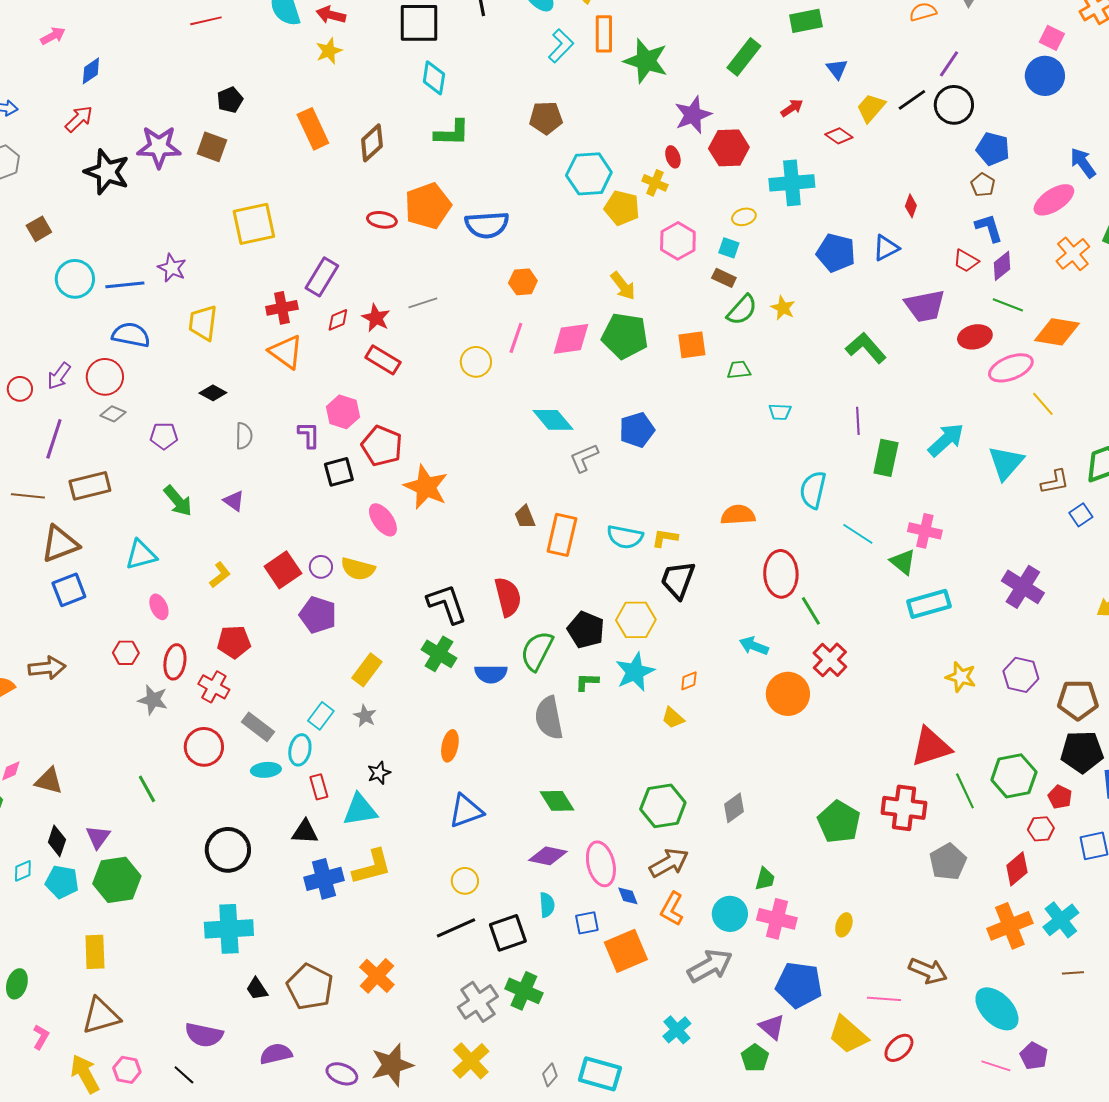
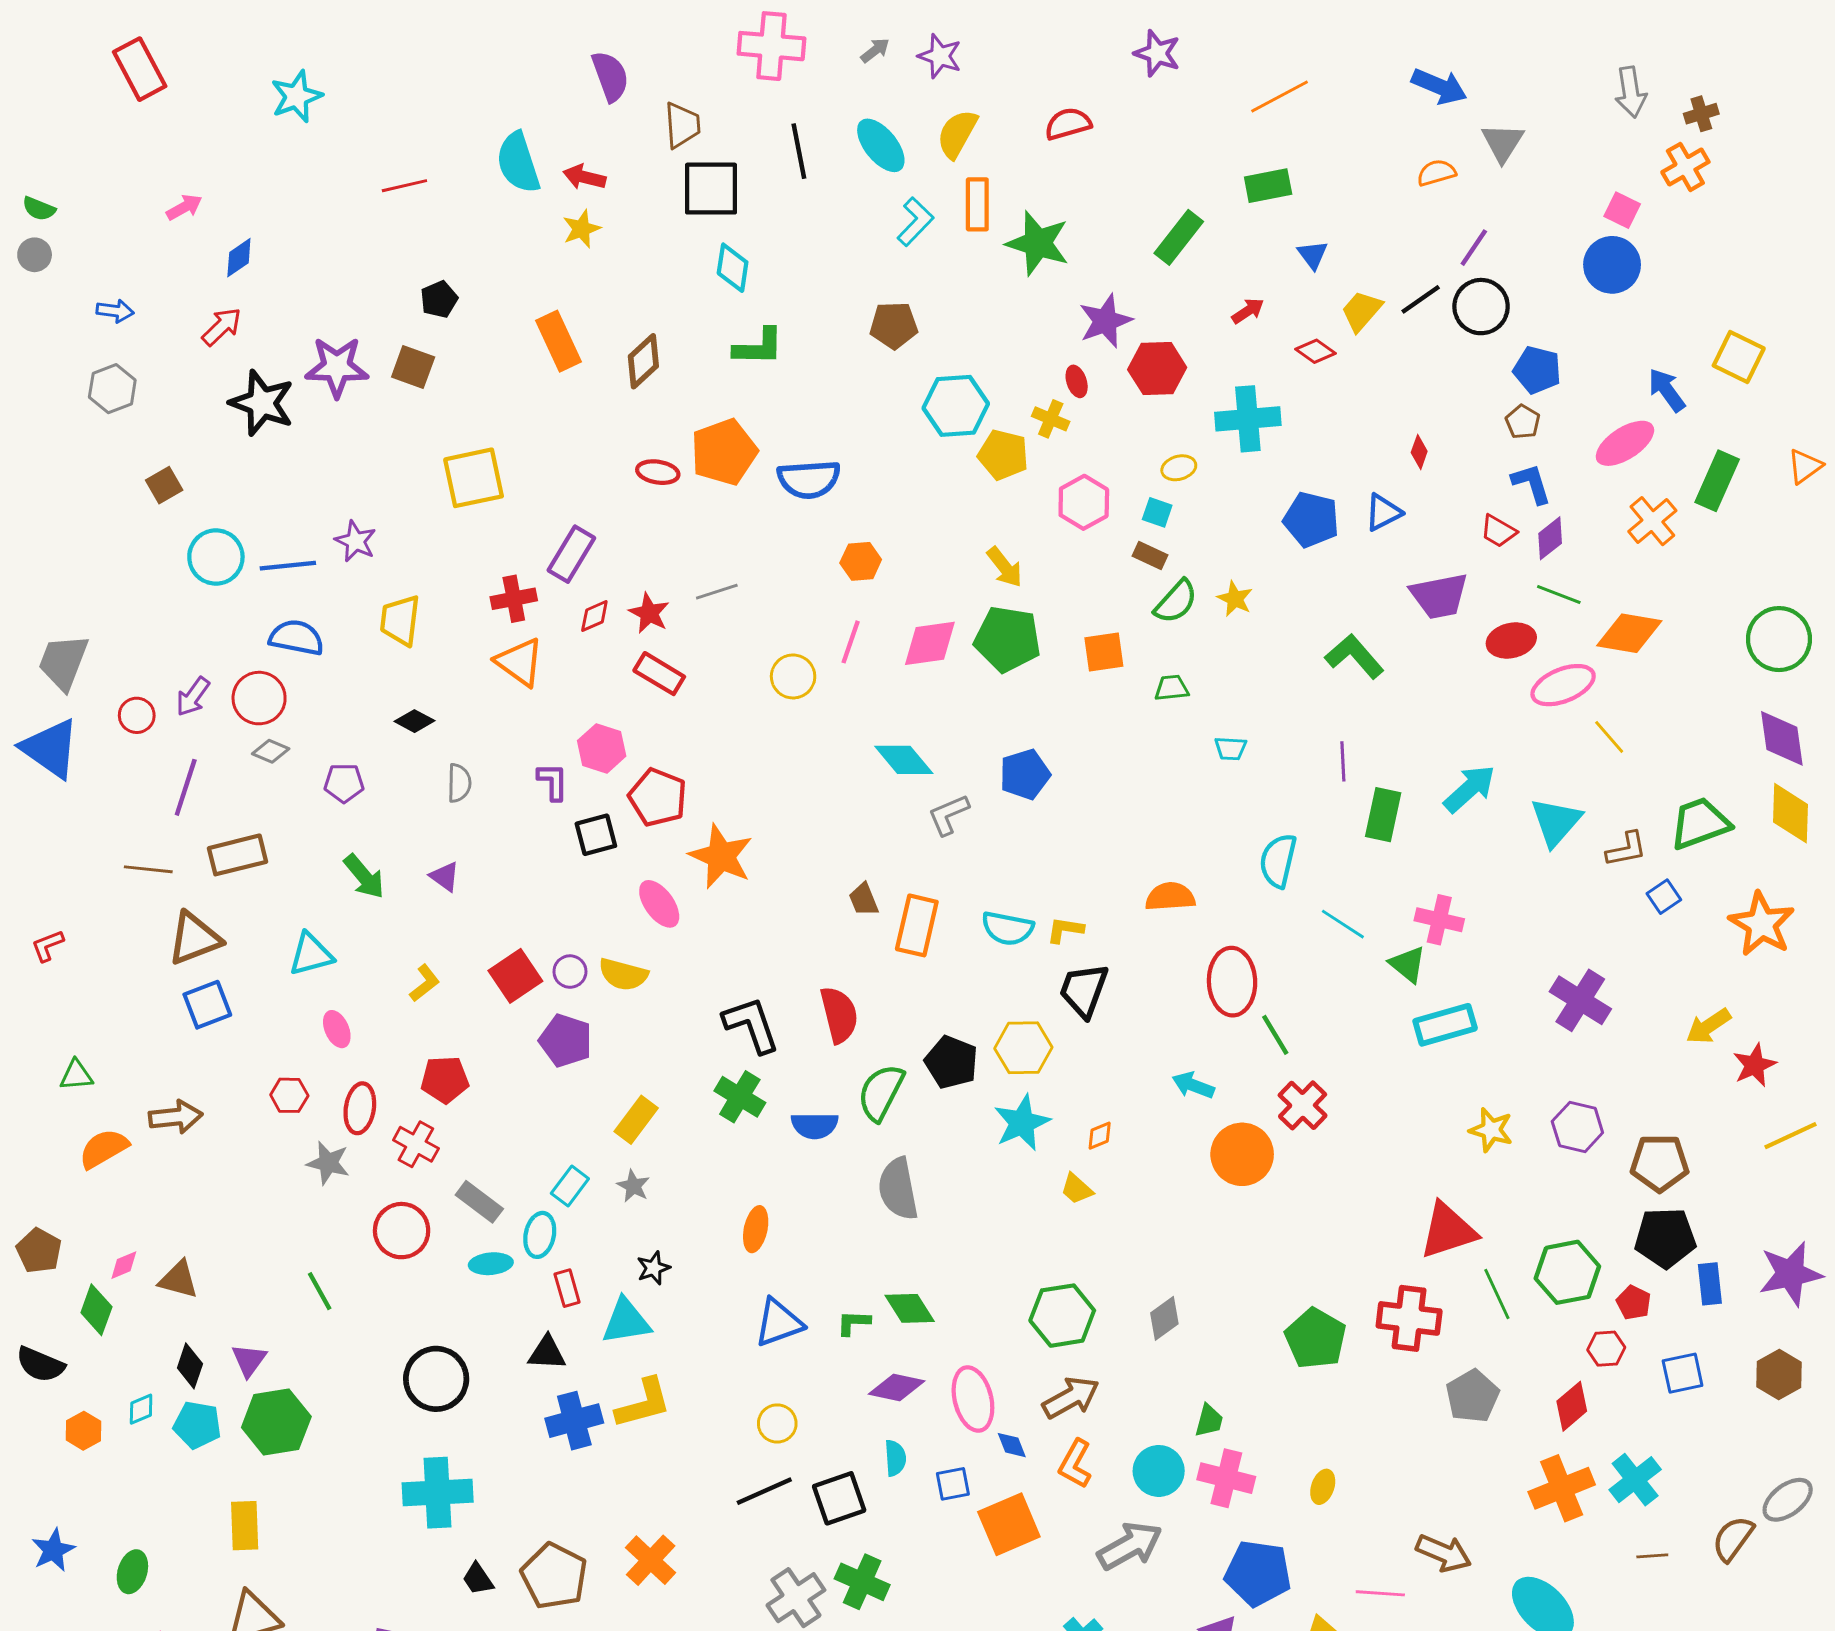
green L-shape: (587, 682) -> (854, 1323), moved

